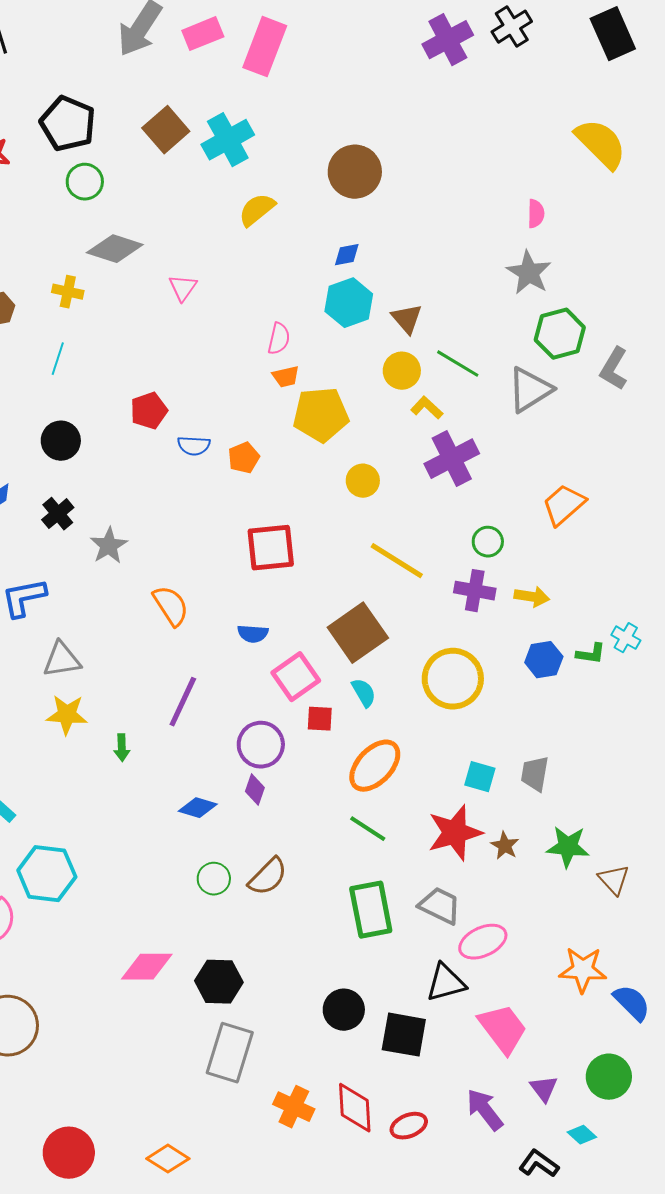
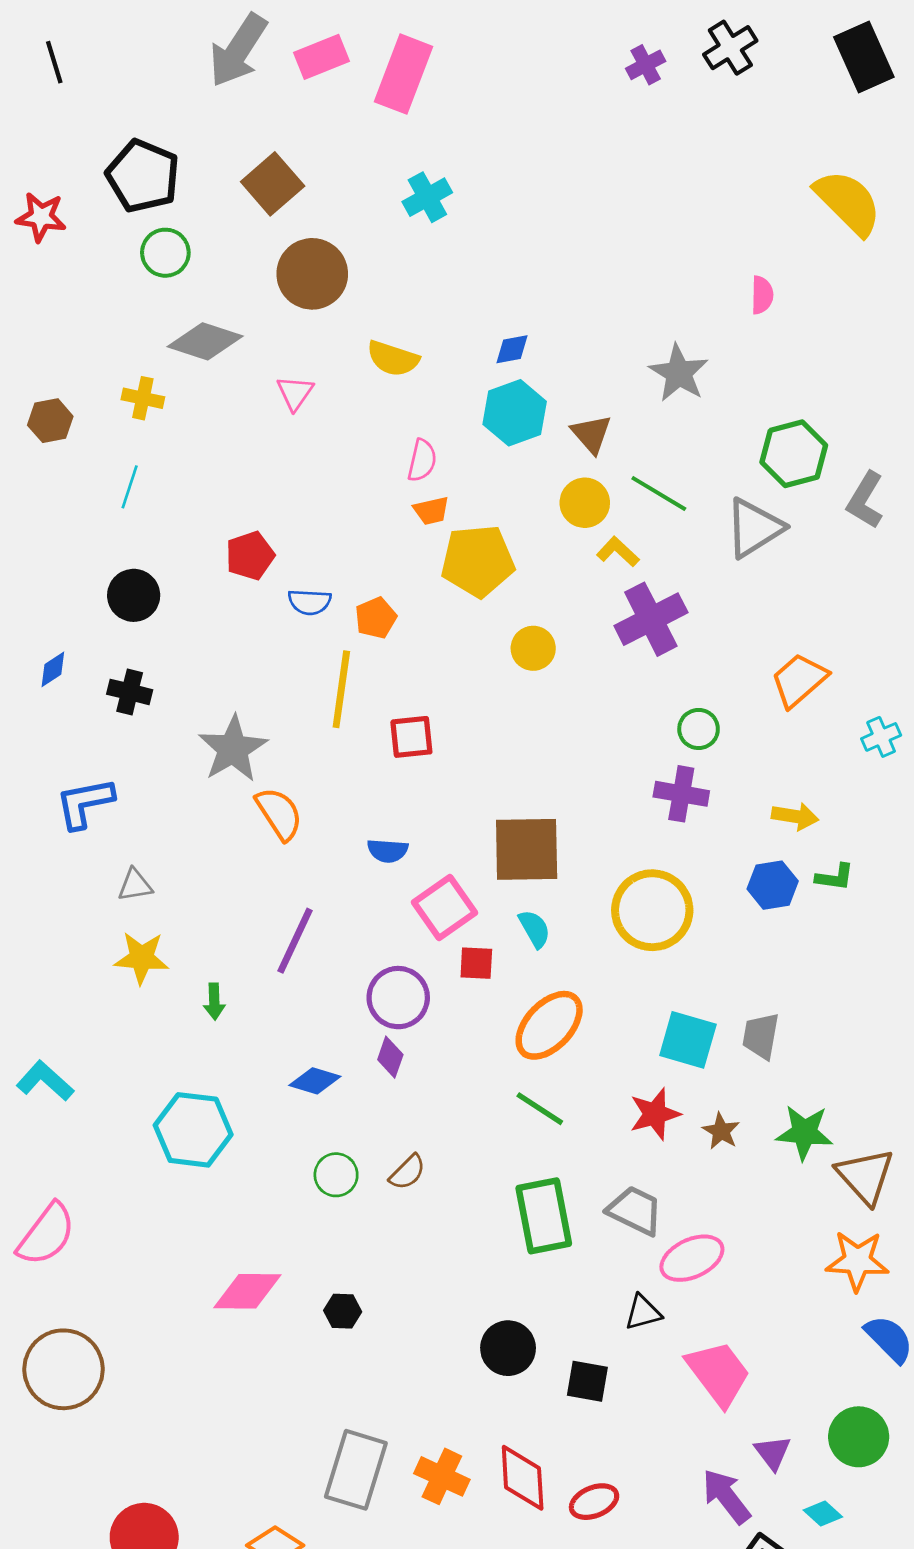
purple cross: (448, 40) -> (646, 65), size x0.6
cyan cross: (228, 140) -> (427, 197), moved, size x0.7
brown circle: (355, 172) -> (312, 274), moved
yellow semicircle: (257, 210) -> (393, 359), moved, turned -123
gray star: (529, 273) -> (679, 373), moved
black cross: (58, 514) -> (130, 692), turned -36
gray star: (109, 546) -> (233, 749), moved, size x1.4
red square: (271, 548) -> (411, 737), size x0.7
yellow line: (397, 561) -> (341, 689), moved, turned 66
yellow arrow: (532, 597) -> (795, 816), moved
brown square: (358, 633) -> (527, 849), turned 34
cyan cross: (626, 638) -> (881, 737), moved, turned 36
gray triangle: (62, 660) -> (135, 885), size x0.7
cyan square: (480, 777) -> (688, 1040), size x1.4
red star: (455, 833) -> (655, 1114), size x0.7
cyan hexagon: (47, 874) -> (193, 1130), moved
brown semicircle: (268, 877) -> (407, 1172), size x0.7
brown triangle: (614, 880) -> (865, 1176), size x1.4
orange star: (583, 970) -> (857, 1261), moved
black hexagon: (219, 982) -> (343, 1311), size x0.6
black triangle: (446, 983) -> (643, 1312), size x0.7
black square: (404, 1035) -> (587, 1381), size x0.7
gray rectangle: (230, 1053) -> (356, 1470), moved
purple arrow: (485, 1110) -> (726, 1496), moved

